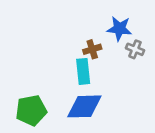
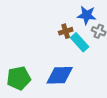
cyan rectangle: (83, 71) -> (80, 42), moved, turned -36

